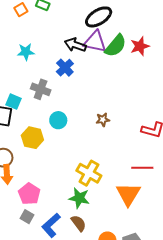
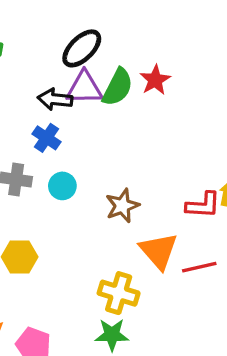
cyan circle: (58, 120) -> (62, 186), moved
brown star: (103, 120) -> (122, 206), size x1.5
orange triangle: (128, 194) -> (159, 251), moved

